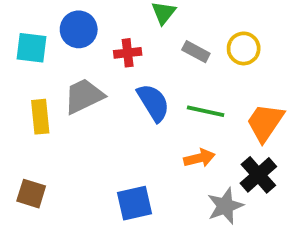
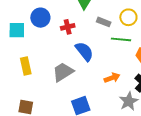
gray trapezoid: (84, 96) -> (63, 72), moved
green line: (206, 111) -> (121, 39), moved

